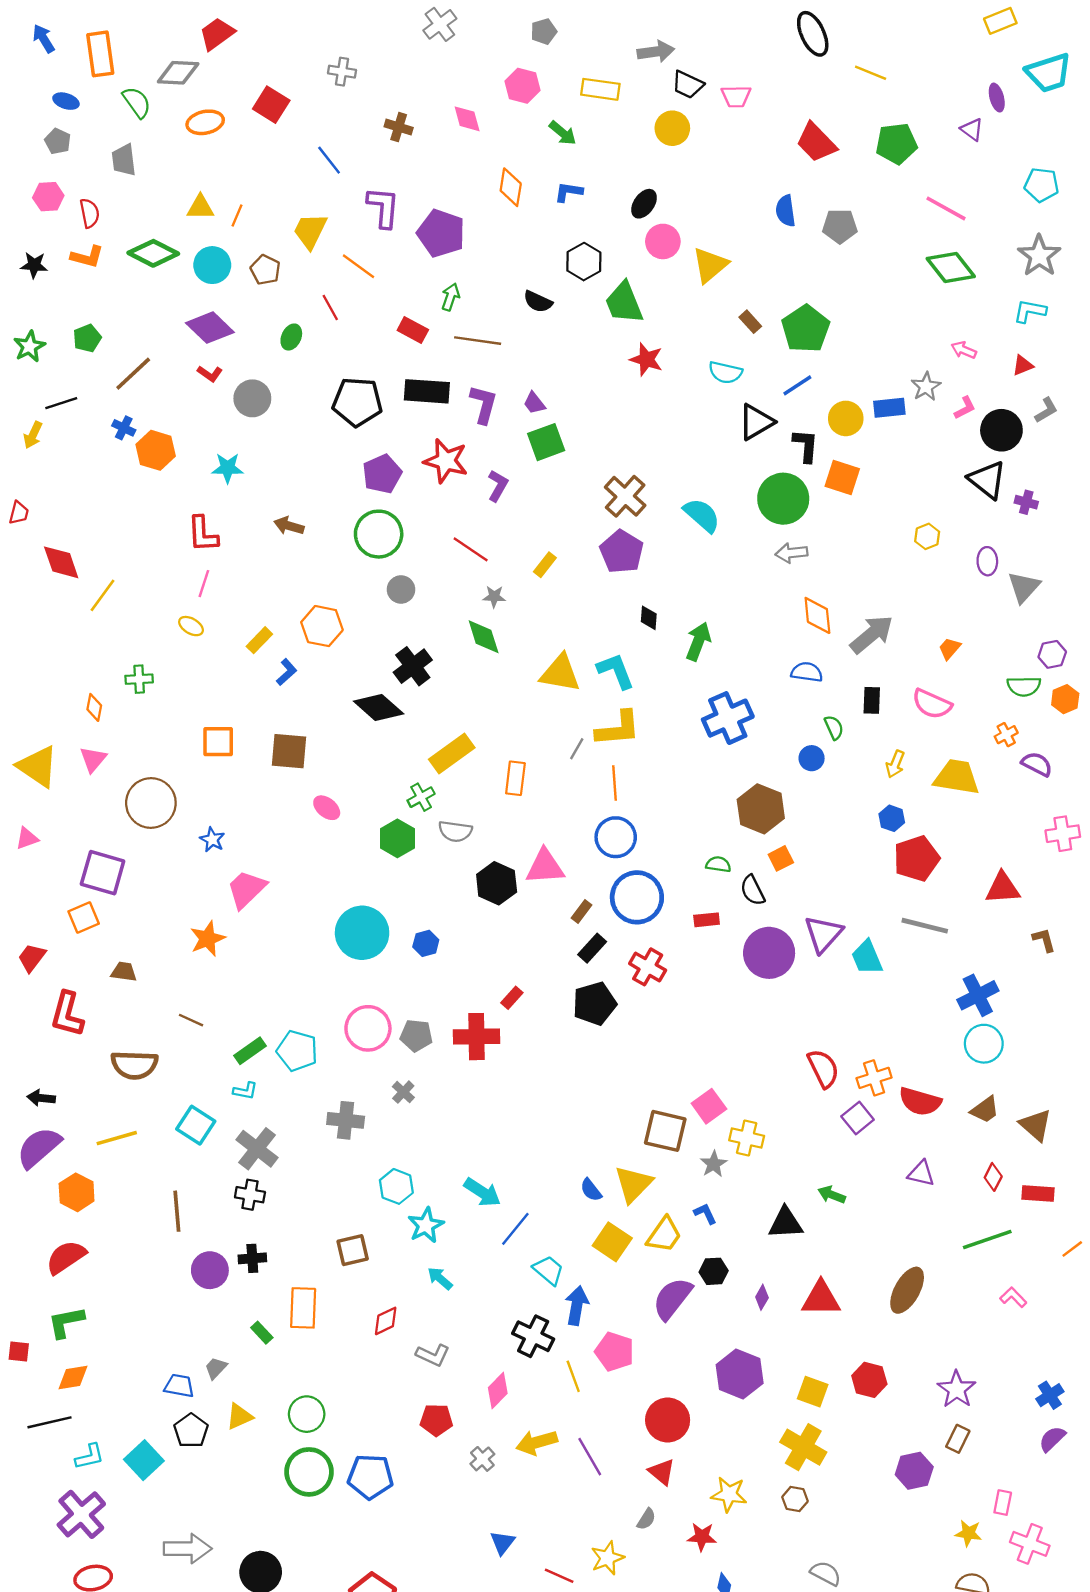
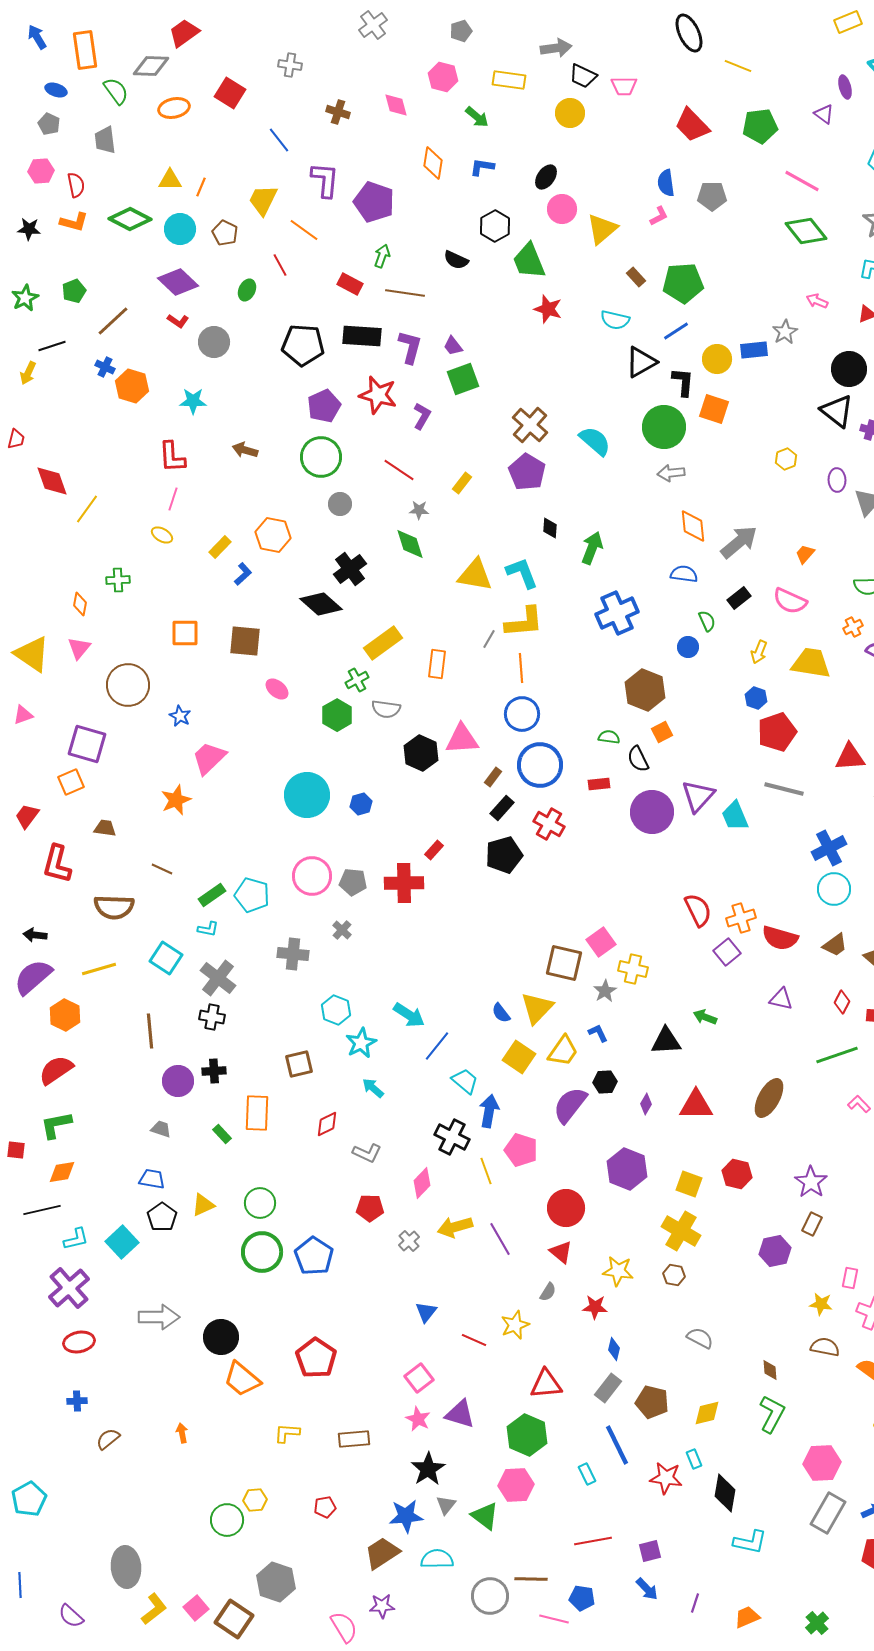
green pentagon: (806, 329) -> (683, 283), turned 30
pink L-shape: (965, 408) -> (659, 216), moved
black rectangle: (872, 700) -> (739, 598), turned 50
gray trapezoid: (216, 1368) -> (161, 1129), moved, turned 65
blue pentagon: (370, 1477) -> (314, 1256), turned 30

